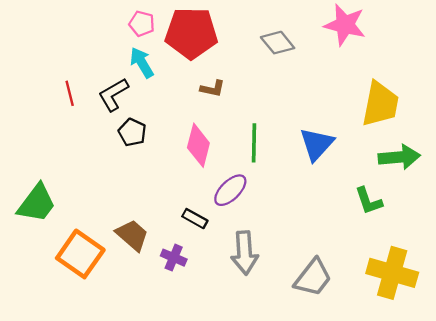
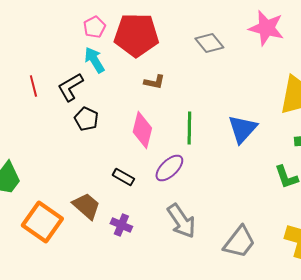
pink pentagon: (142, 24) -> (94, 27), turned 30
black rectangle: (195, 219) -> (123, 177), moved
gray arrow: (245, 253) -> (181, 221), turned -30

